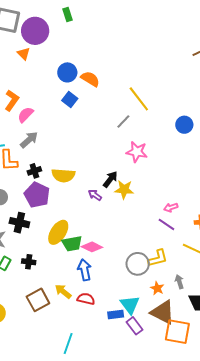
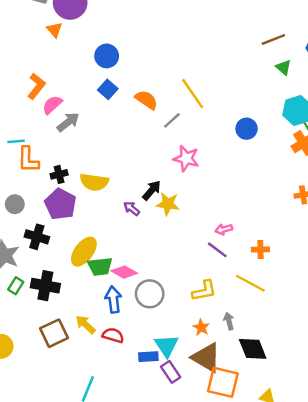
orange semicircle: (90, 79) -> (146, 100), moved
gray arrow: (29, 140) -> (68, 122), moved
black cross: (29, 262) -> (45, 286), size x1.6
gray circle: (138, 264) -> (150, 294), moved

